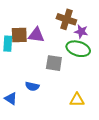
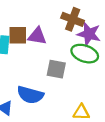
purple star: (81, 32) -> (89, 34), size x1.5
blue semicircle: (32, 86) -> (30, 95), size x1.6

